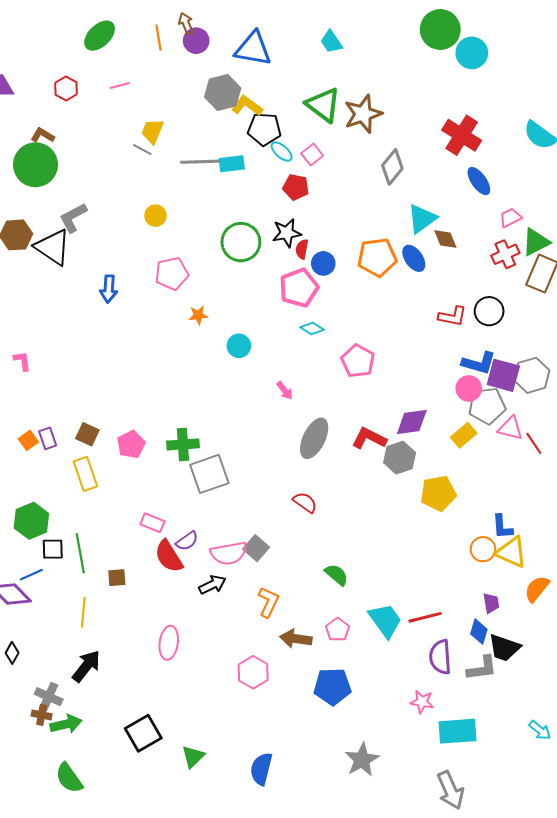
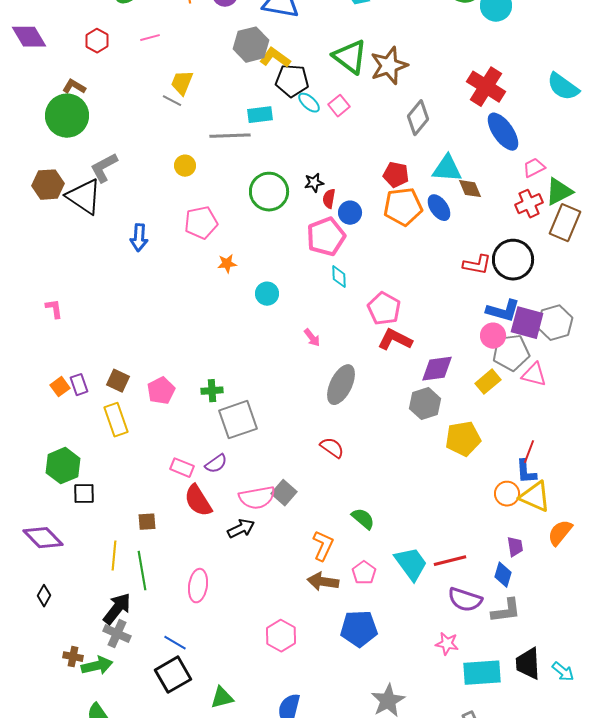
gray line: (201, 162) -> (230, 136), moved
blue ellipse: (479, 181) -> (503, 132), size x1.4
red pentagon: (296, 187) -> (396, 175), moved
cyan triangle: (422, 219) -> (447, 169), turned 40
black star: (287, 233) -> (314, 183), size x0.7
black circle: (489, 311) -> (513, 260), size x1.4
cyan diamond: (312, 328) -> (339, 277), turned 55
red L-shape: (369, 438) -> (395, 340), moved
red line: (534, 443) -> (529, 452), moved, turned 55
green cross: (183, 444) -> (212, 391), size x0.7
purple semicircle: (187, 541) -> (216, 464), moved
green line: (80, 553) -> (142, 571), moved
blue line: (31, 575) -> (175, 643), moved, turned 55
orange L-shape: (268, 602) -> (323, 546), moved
black trapezoid: (504, 648) -> (528, 664), moved, turned 68
purple semicircle: (440, 657) -> (465, 600), turned -68
pink hexagon: (253, 672) -> (281, 636), moved
gray cross: (49, 697) -> (117, 634), moved
green triangle: (193, 757) -> (222, 698), turned 30

